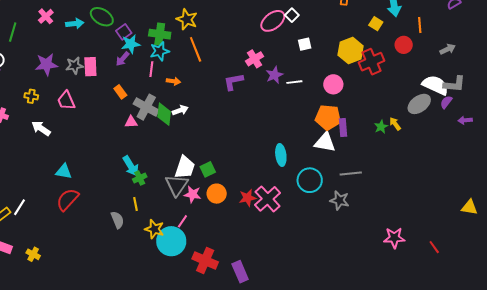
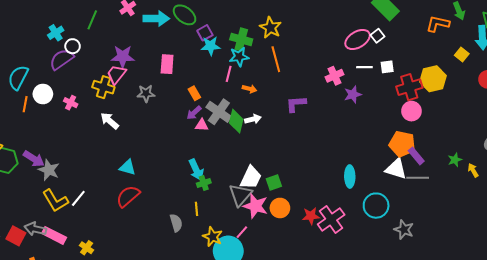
cyan arrow: (75, 24) -> (156, 19), size x1.4
purple arrow: (123, 59) -> (194, 113), moved
red cross: (372, 62) -> (409, 87), moved
gray star: (74, 66) -> (146, 93), moved
purple L-shape: (233, 82) -> (296, 104), moved
white line: (294, 82) -> (364, 67), moved
yellow cross: (31, 96) -> (103, 87), size x1.5
pink trapezoid: (66, 100) -> (116, 74), moved, turned 55
yellow arrow: (395, 124) -> (473, 170), moved
purple rectangle: (343, 127) -> (416, 156), turned -42
gray line: (351, 173) -> (418, 178), moved
pink star: (193, 194) -> (255, 206), size x1.4

